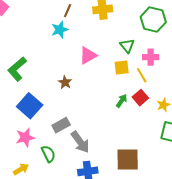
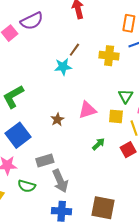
pink triangle: (88, 55) -> (87, 110), moved
green arrow: (122, 101) -> (98, 144), moved
green semicircle: (48, 154) -> (27, 186), turned 120

